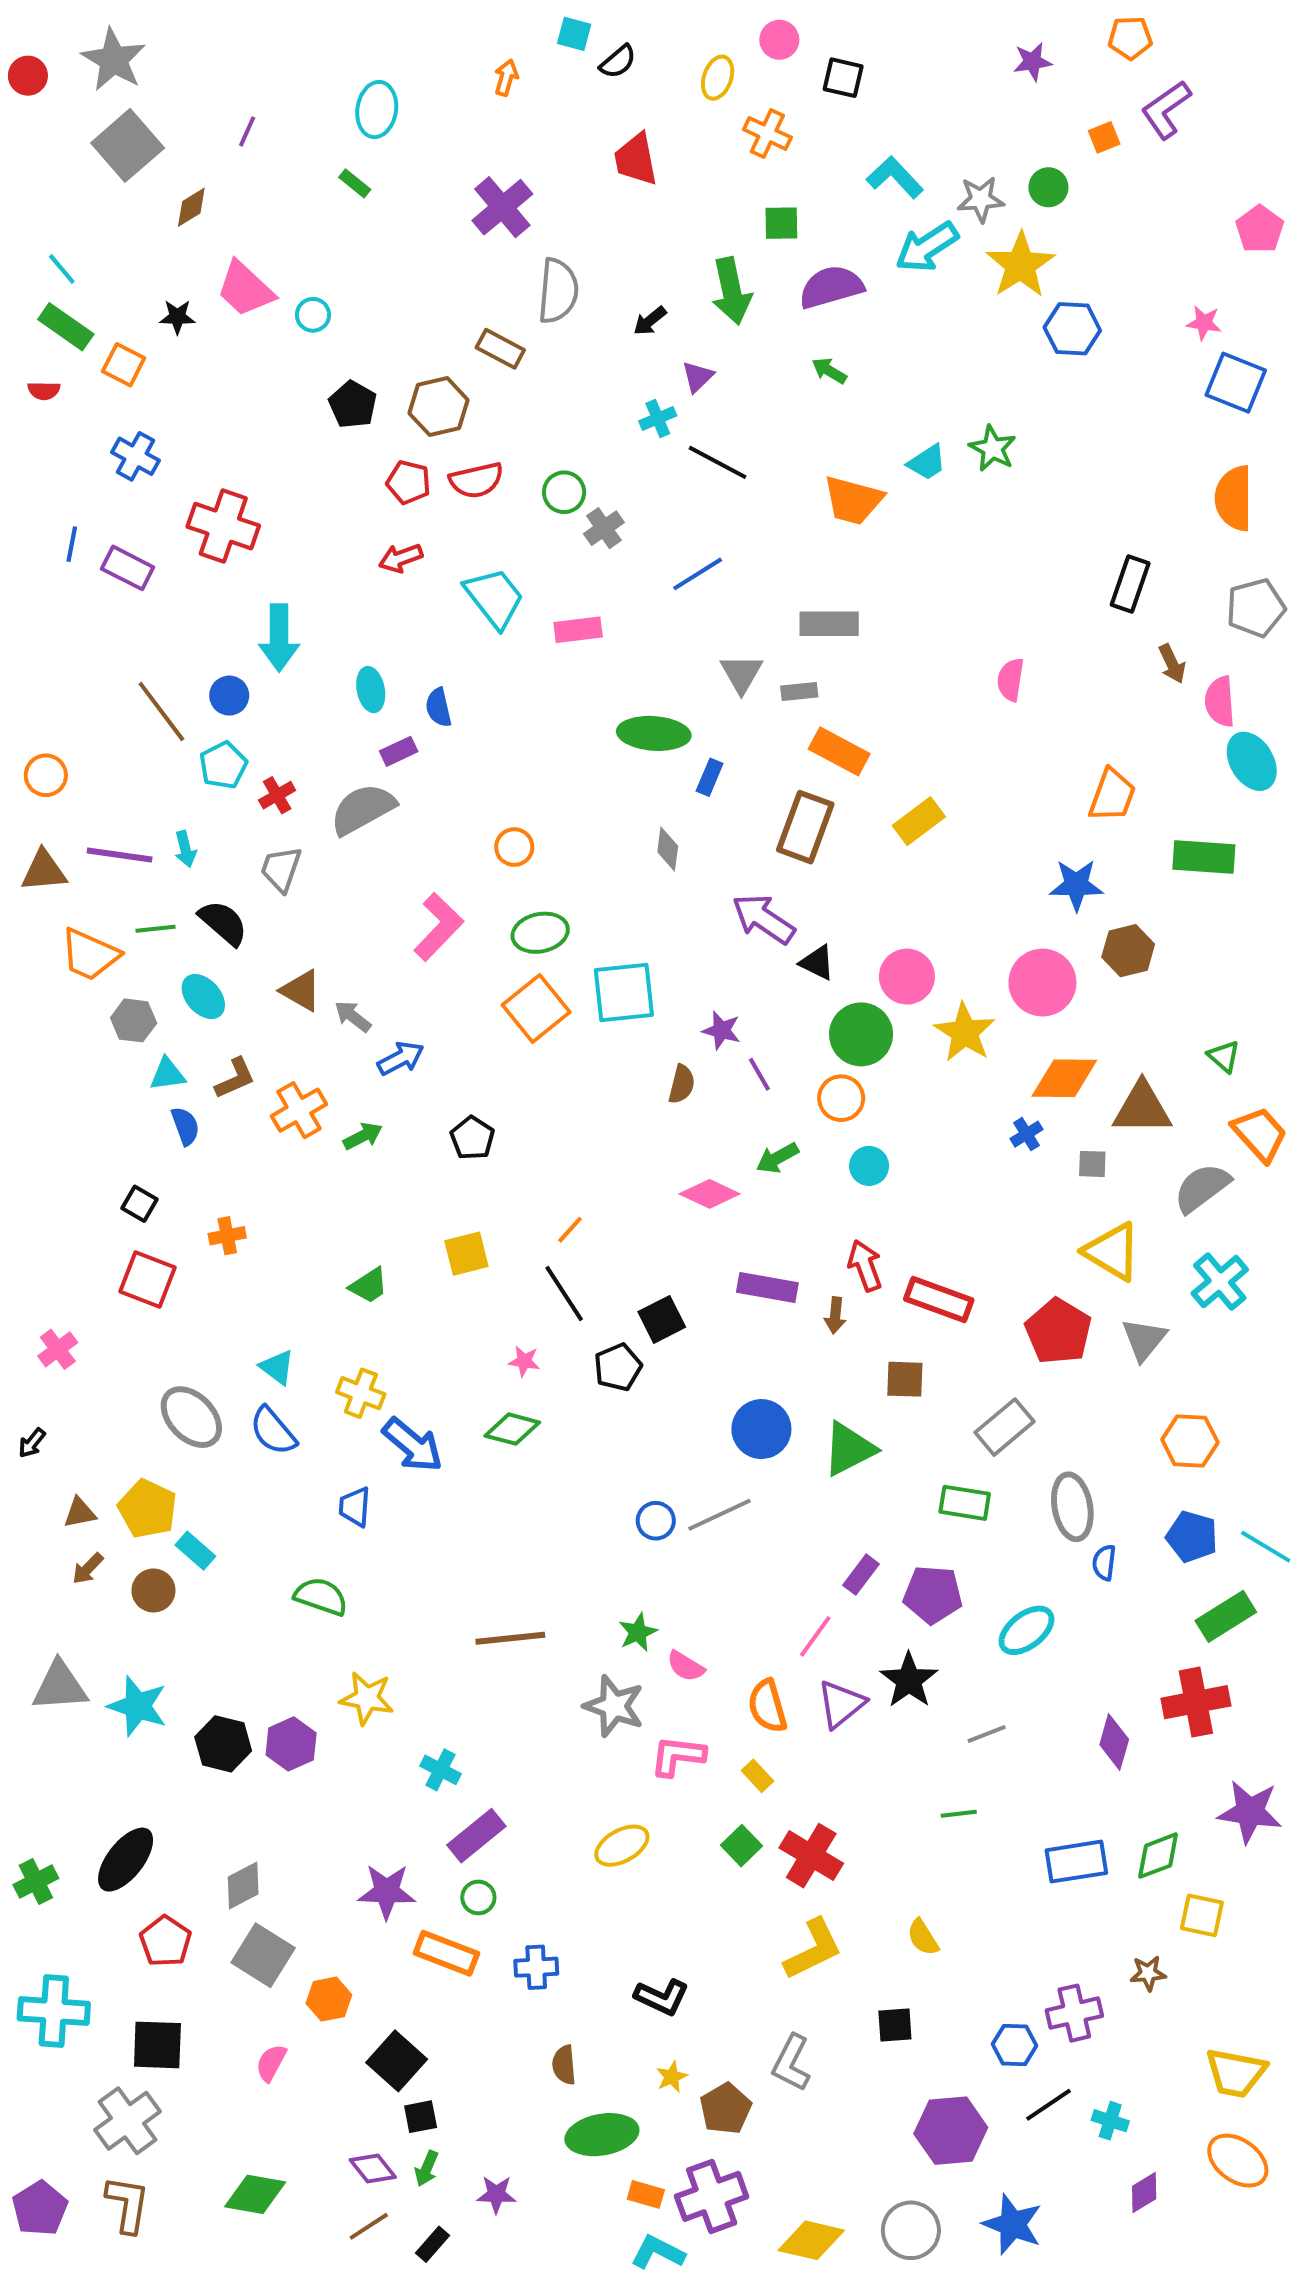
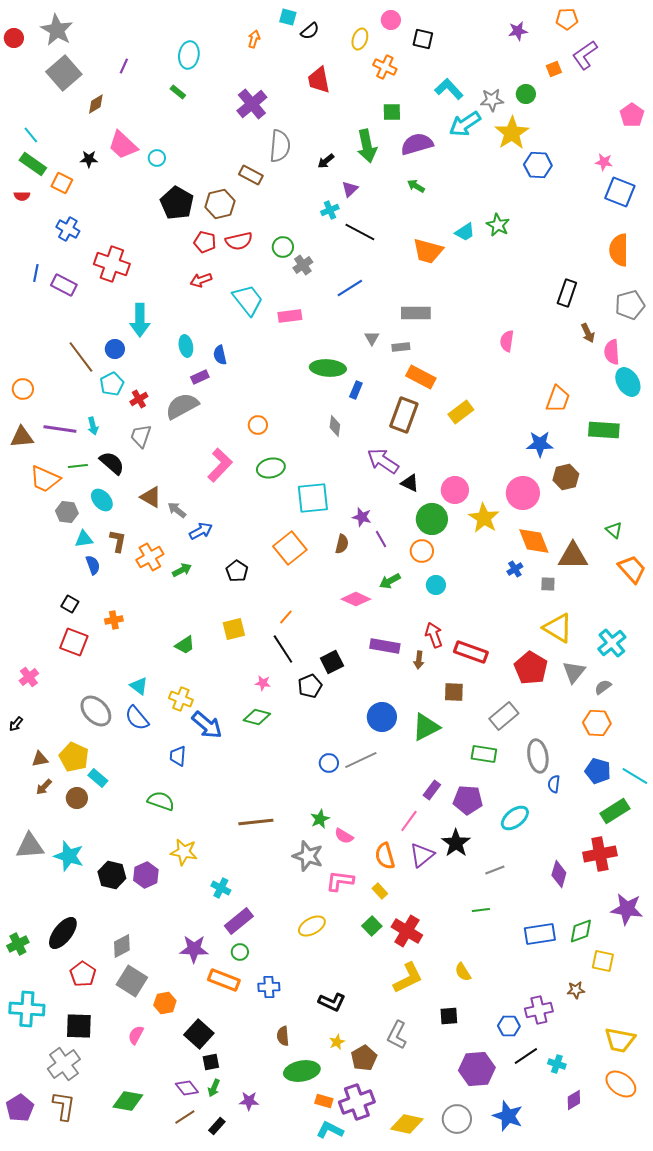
black pentagon: (353, 405) -> (177, 203), size x1.4
gray triangle: (741, 674) -> (372, 338), size x0.7
orange square: (536, 1008) -> (290, 548), moved
brown L-shape: (235, 1078) -> (118, 541), turned -55
orange diamond: (1064, 1078) -> (534, 541), turned 68
gray semicircle: (1202, 1188) -> (603, 687), moved, size x0.6

